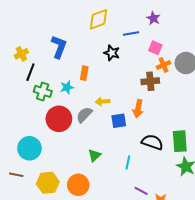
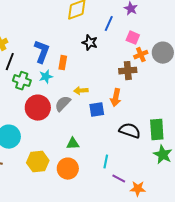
blue line: (131, 34) -> (109, 24), turned -56
blue L-shape: (59, 47) -> (42, 52), moved
green triangle: (94, 155) -> (73, 144), turned 40
cyan line: (128, 162) -> (106, 162), moved
yellow hexagon: (48, 183) -> (38, 162), moved
orange circle: (78, 185) -> (68, 169), moved

